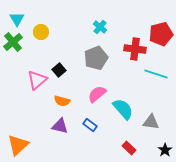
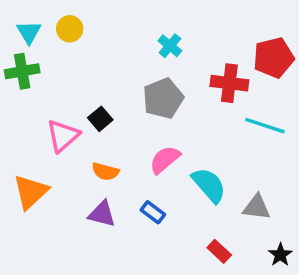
yellow circle: (41, 32) -> (70, 29), moved
green cross: (13, 42) -> (22, 71), turned 30
orange triangle: (18, 145) -> (31, 192), moved

